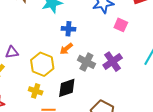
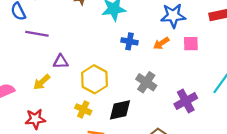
pink square: (121, 25) -> (191, 44), turned -32
orange arrow: (66, 49) -> (161, 43), moved
purple cross: (113, 62) -> (186, 101), moved

